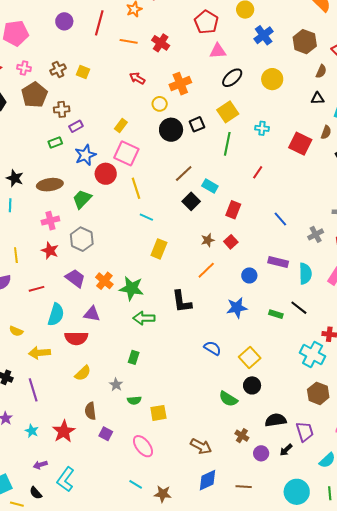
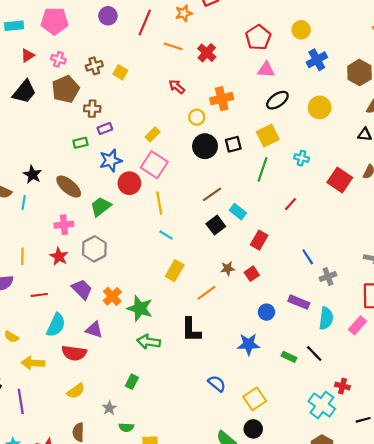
brown ellipse: (50, 185) -> (69, 187), turned 40
gray cross: (316, 234) -> (328, 277), moved
orange line: (206, 270) -> (206, 293), moved

